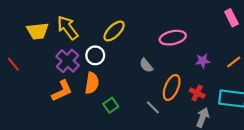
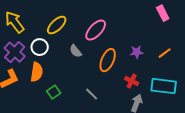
pink ellipse: (173, 38) -> (96, 30), moved, turned -35
gray semicircle: (146, 65) -> (76, 51), moved
orange ellipse: (172, 87) -> (108, 60), moved

